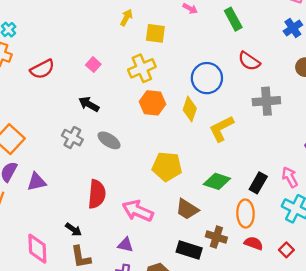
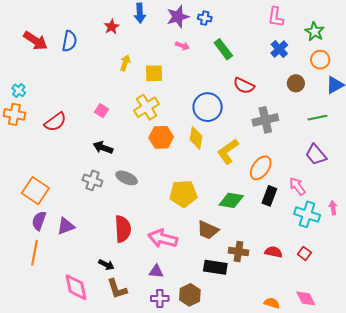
orange ellipse: (245, 214) -> (261, 168), moved, turned 45

